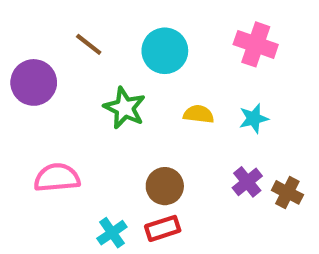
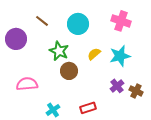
yellow semicircle: (199, 114) -> (94, 54), turned -48
cyan star: (254, 118) -> (120, 56), size x1.5
brown circle: (165, 186) -> (69, 71), moved
red rectangle: (163, 228) -> (88, 108), moved

